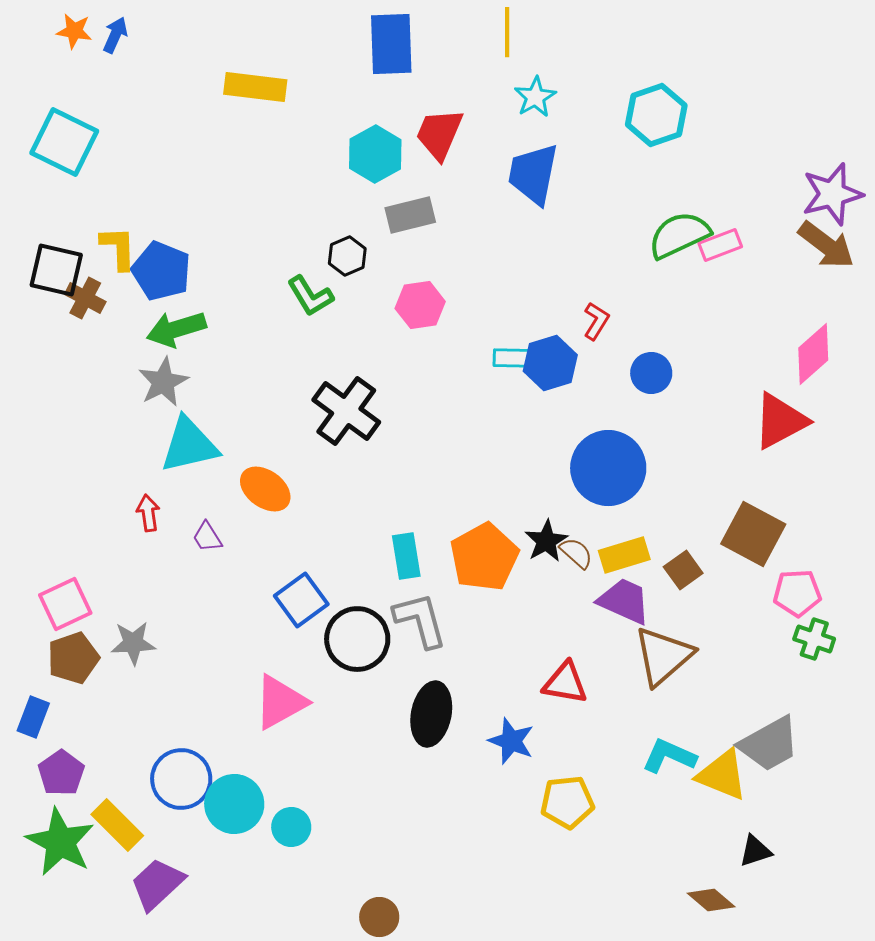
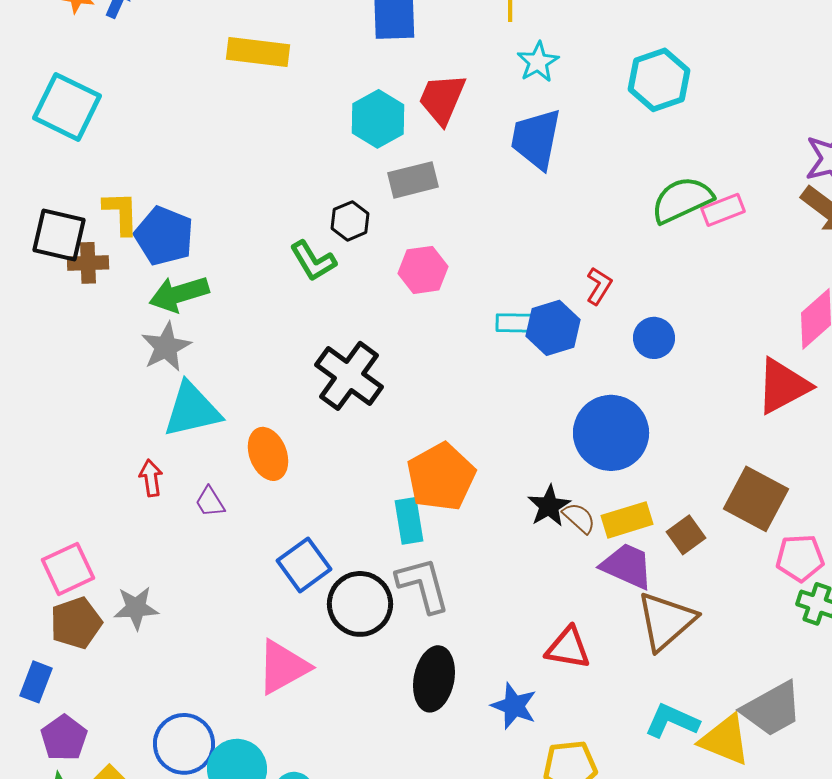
brown cross: (85, 298) -> (88, 263), turned -30
orange ellipse: (265, 489) -> (268, 454), turned 33
orange pentagon: (484, 557) -> (441, 477), moved

